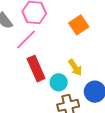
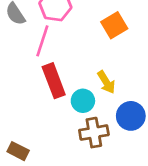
pink line: (26, 39) -> (42, 41), turned -30

